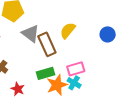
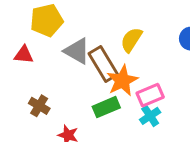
cyan cross: (74, 83) -> (150, 116), turned 32
orange star: (57, 85) -> (122, 81), moved

